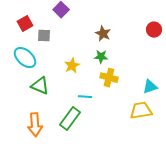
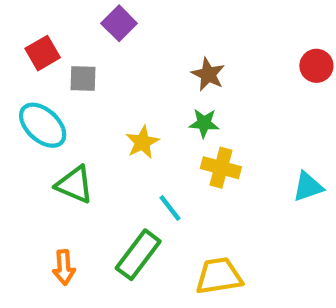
cyan line: (85, 97) -> (170, 208), turned 48
yellow trapezoid: (141, 111) -> (219, 276), moved
orange arrow: (35, 125) -> (64, 267), size x0.7

